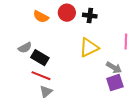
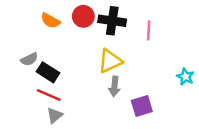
black cross: (90, 16) -> (112, 21), size x1.5
pink line: (126, 42) -> (149, 30), moved
gray arrow: (114, 68) -> (115, 86), moved, turned 63

